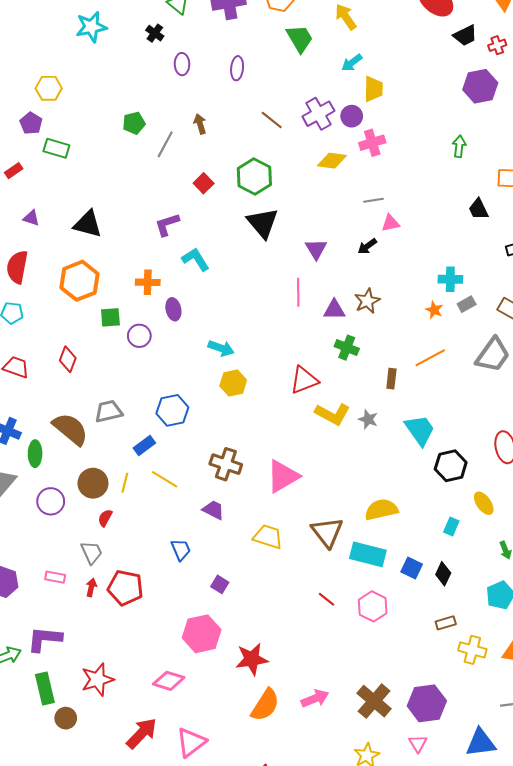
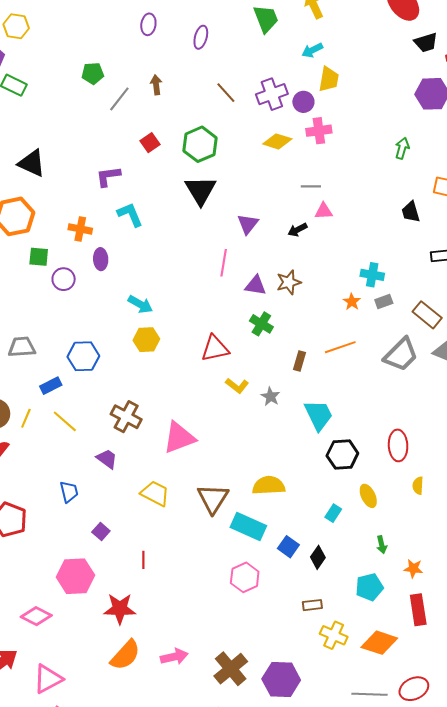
yellow L-shape: (333, 414) -> (237, 386), size x0.7
red line: (327, 599) -> (143, 560), moved, turned 42

